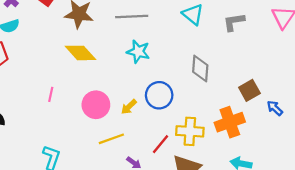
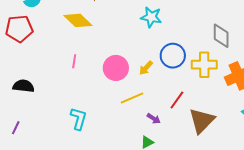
yellow diamond: (80, 53) -> (78, 20), moved
gray diamond: (200, 68) -> (221, 36), moved
yellow cross: (190, 131) -> (204, 65), moved

